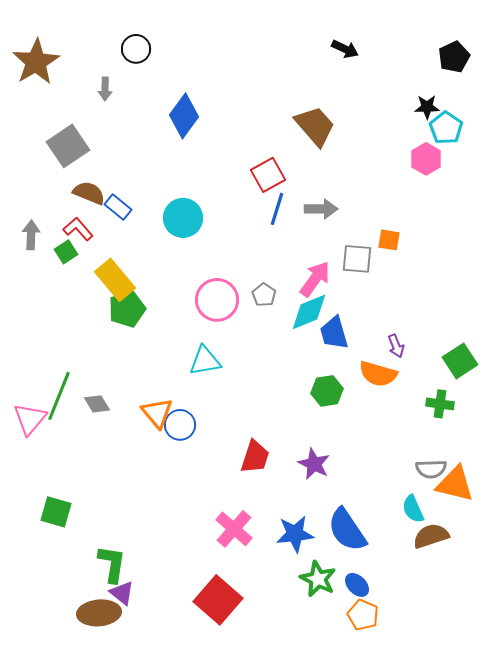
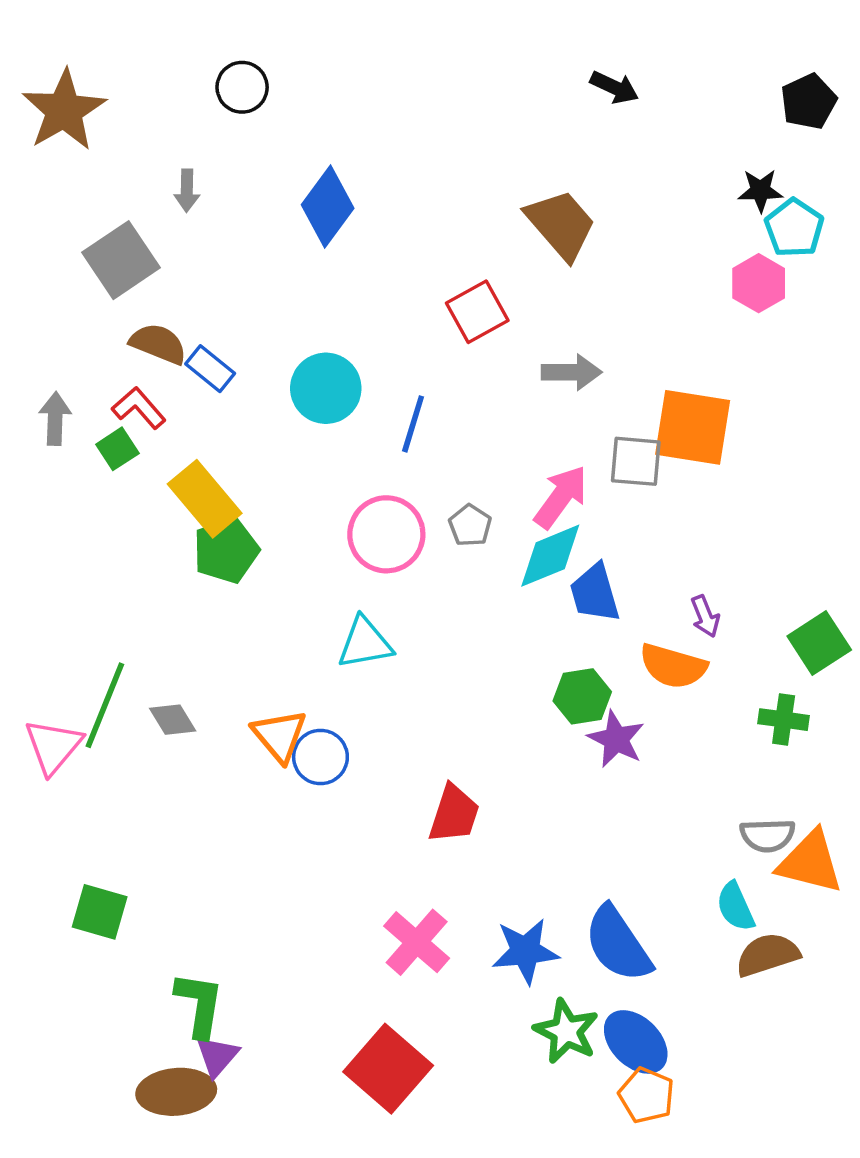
gray arrow: (105, 89) -> (187, 191), moved
blue line: (277, 209) -> (413, 424), moved
orange square: (389, 240) -> (693, 427), size x2.0
purple star: (314, 464) -> (616, 739), moved
blue ellipse: (357, 585) -> (636, 1042), size x1.5
purple triangle: (122, 593) -> (217, 1056), turned 32

